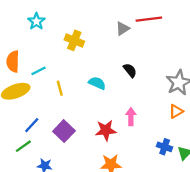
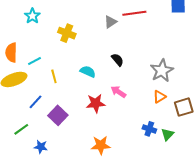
pink arrow: (131, 117) -> (118, 92), moved, turned -56
blue line: (32, 125) -> (36, 102), moved
red star: (106, 130) -> (96, 103), moved

